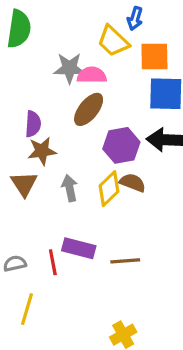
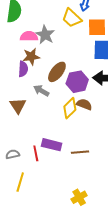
gray star: (69, 68) -> (45, 35), turned 30
pink semicircle: (92, 75) -> (29, 36), moved
brown ellipse: (89, 109) -> (57, 72), moved
brown star: (42, 151) -> (31, 57), moved
gray arrow: (70, 188) -> (41, 91), moved, turned -49

